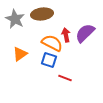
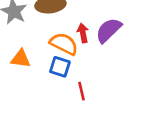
orange triangle: (20, 54) -> (21, 59), turned 42
red line: (65, 78) -> (82, 91), turned 56

